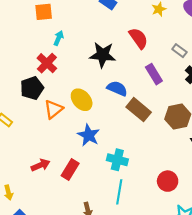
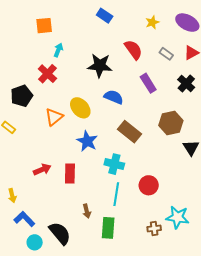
gray rectangle: (179, 51) -> (166, 54), moved
black pentagon: (32, 88) -> (22, 96), moved
brown rectangle: (139, 110) -> (129, 132), moved
red rectangle: (70, 170) -> (70, 174), turned -30
red circle: (168, 181) -> (149, 185), moved

